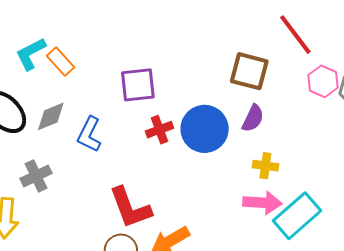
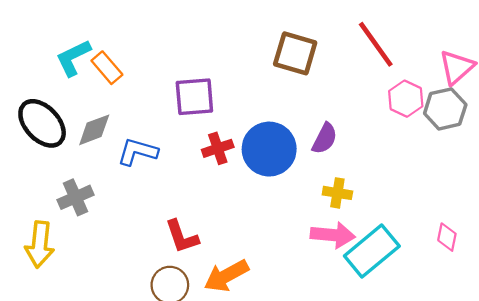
brown square: (249, 71) -> (295, 53), moved
blue L-shape: (89, 134) -> (138, 152), turned 78
red L-shape: (130, 208) -> (182, 237), size x0.7

